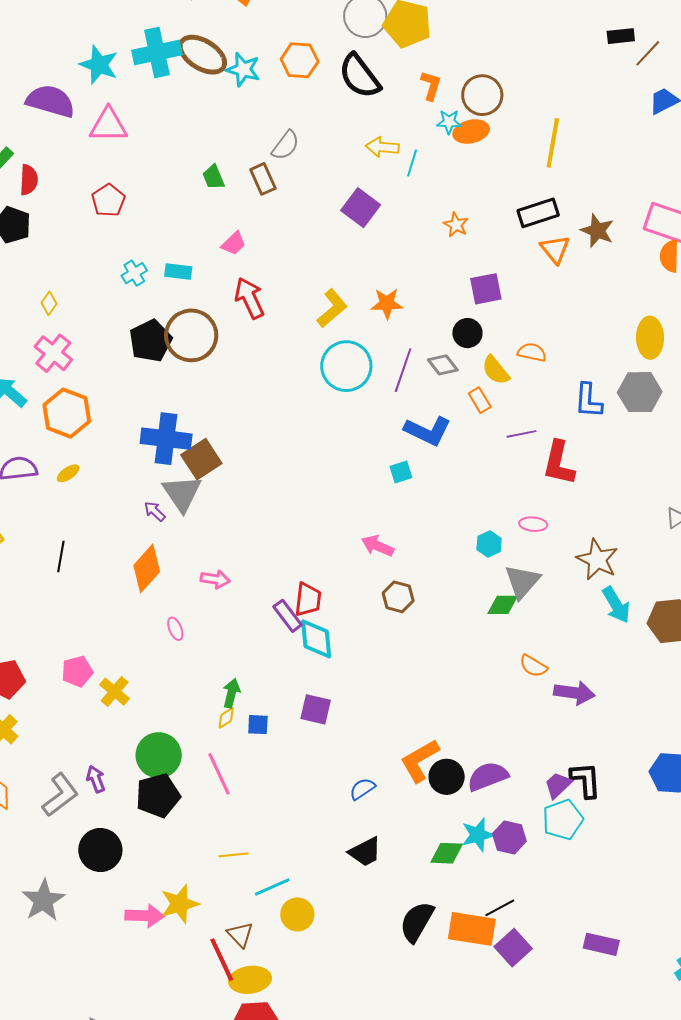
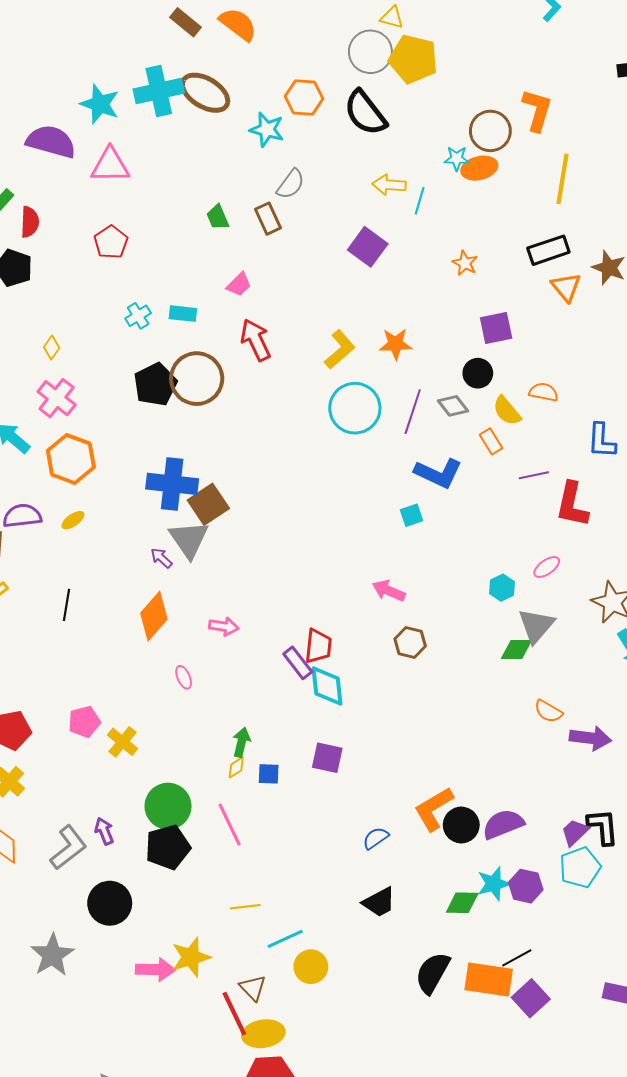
cyan star: (243, 69) -> (267, 130), moved
orange L-shape: (431, 86) -> (537, 110), moved, size x1.4
pink ellipse: (533, 524) -> (547, 567), turned -40

